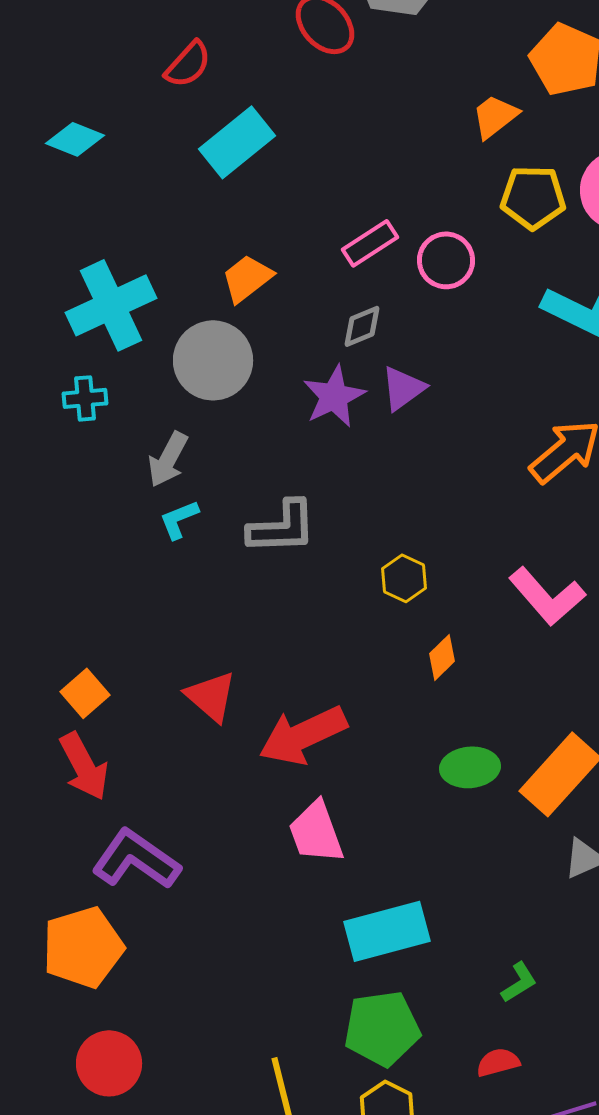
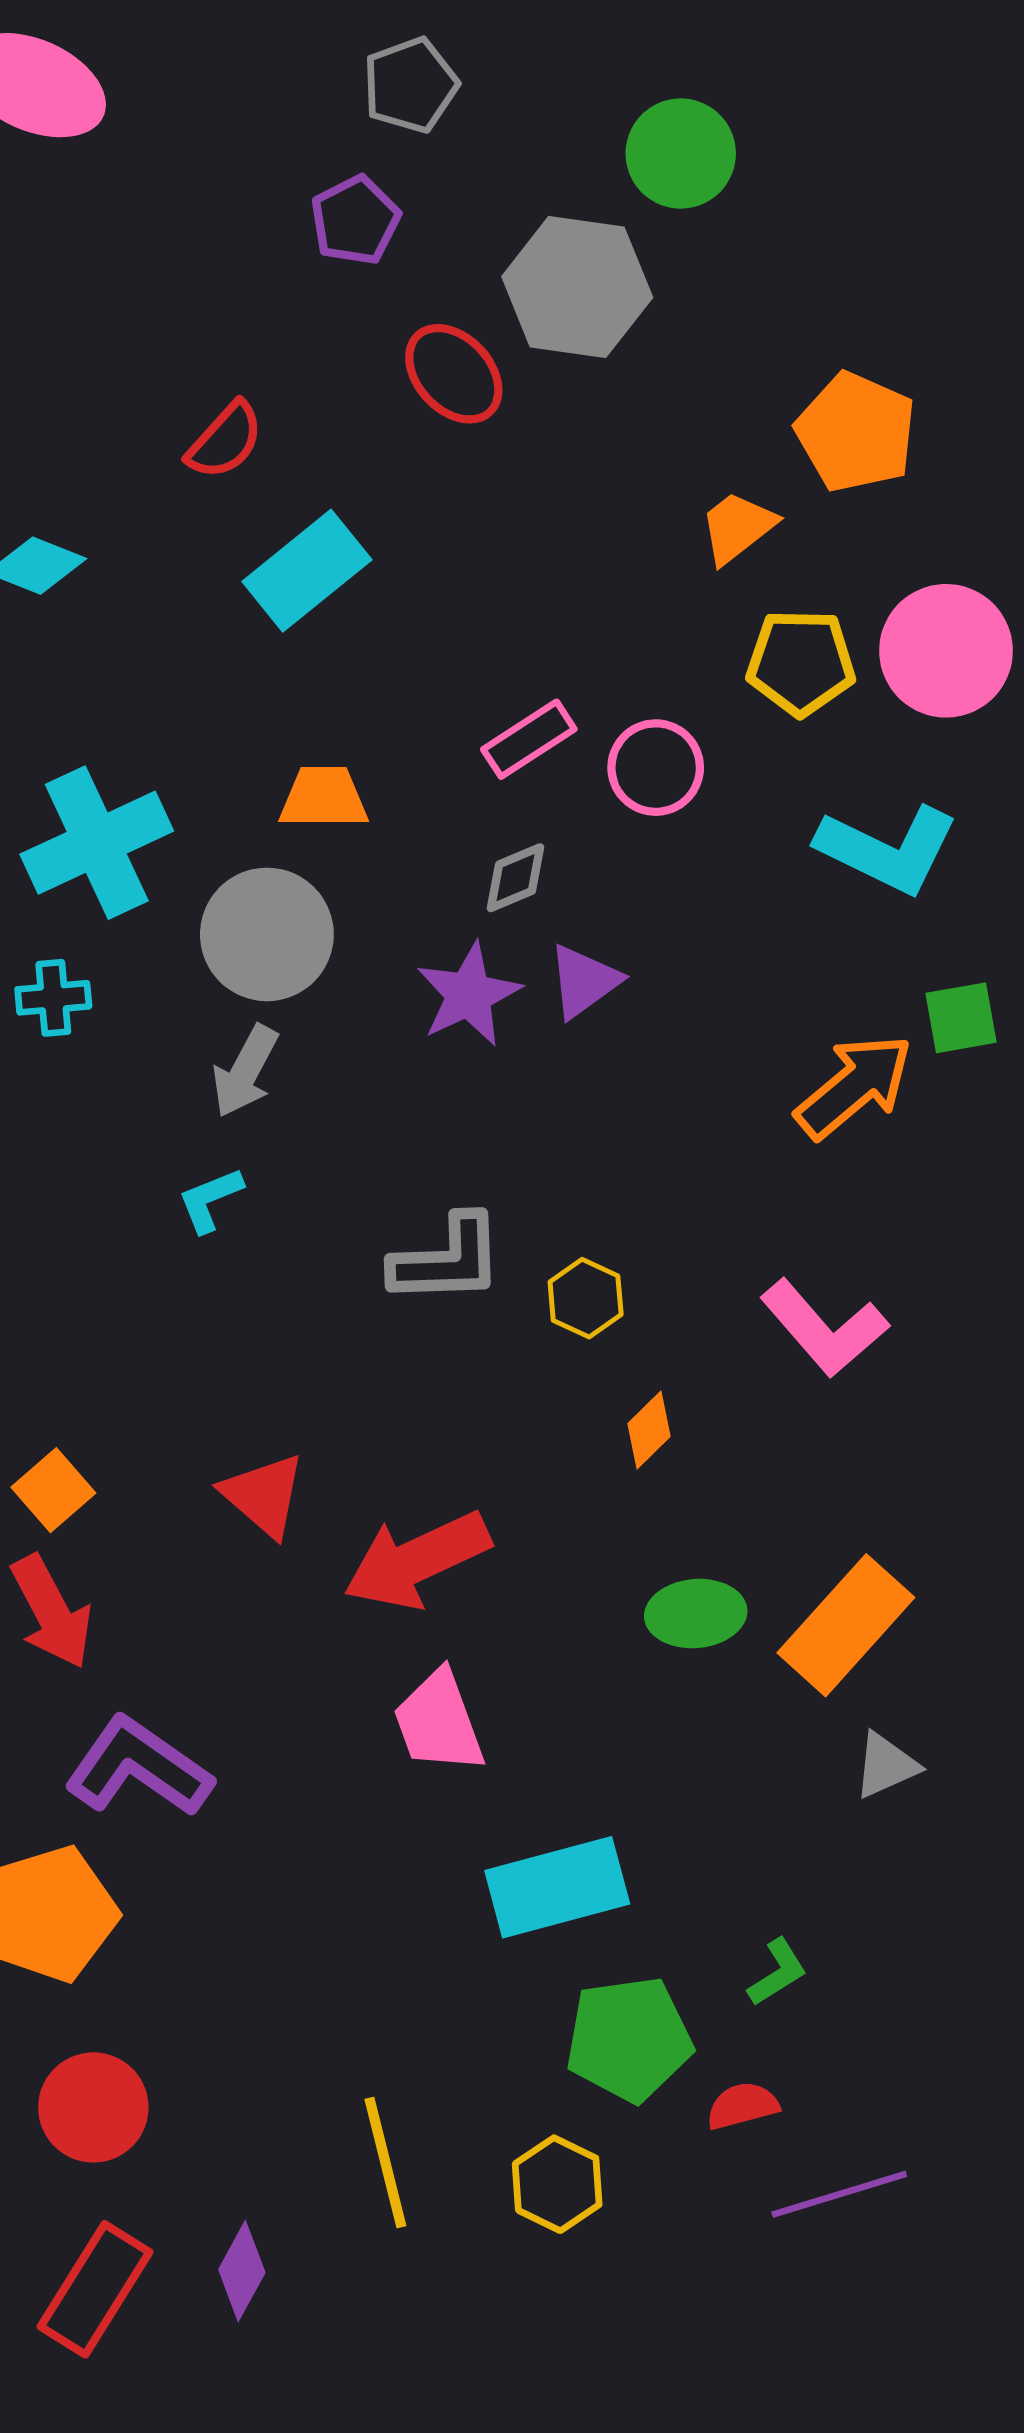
orange trapezoid: (247, 278) -> (324, 798), turned 38
gray arrow: (168, 459) -> (245, 1071), moved
gray L-shape: (282, 527) -> (447, 1260), moved
green pentagon: (382, 1028) -> (629, 2039), moved

